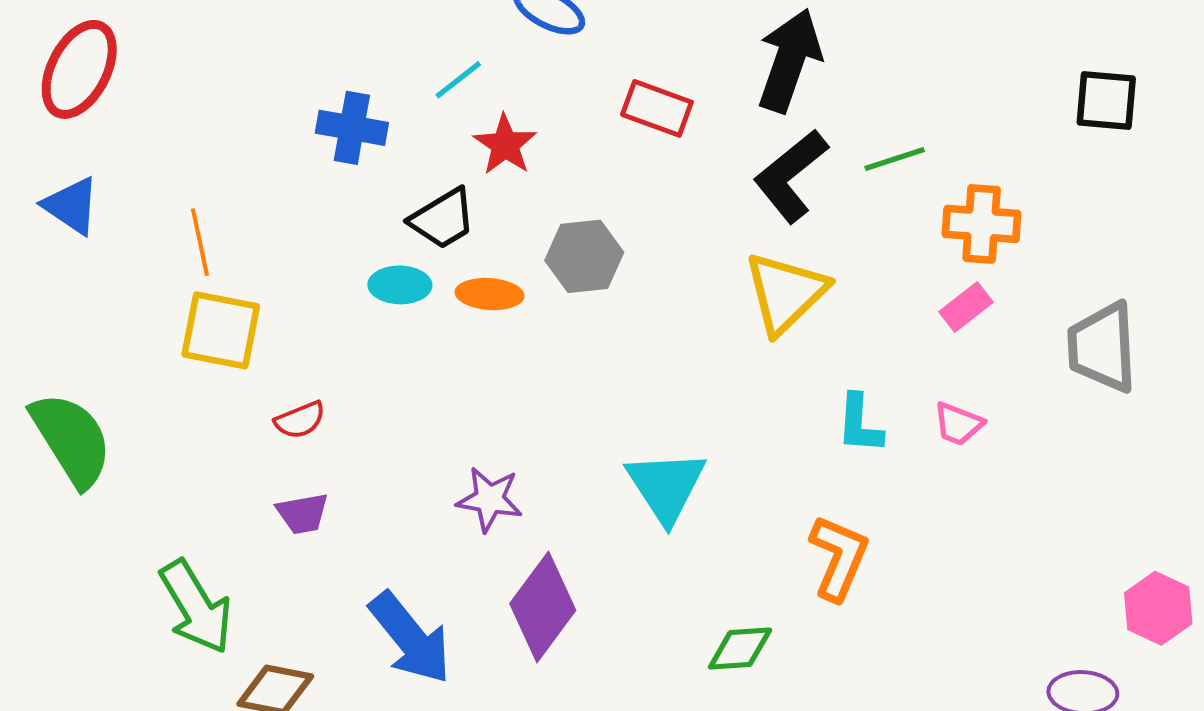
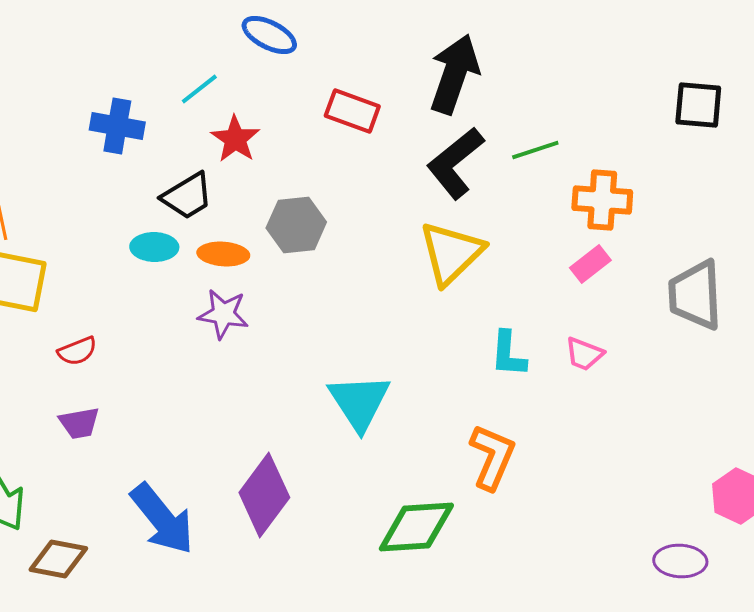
purple star: (489, 499) -> (223, 314), moved
green diamond: (740, 648) -> (416, 527), size x1.5

